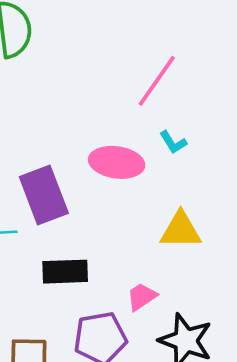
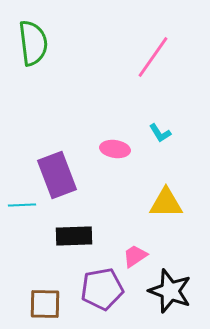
pink line: (157, 81) -> (153, 57), moved
pink ellipse: (117, 162) -> (115, 149), size x0.7

